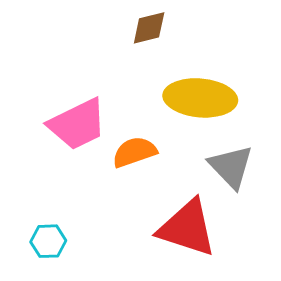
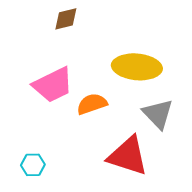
brown diamond: (149, 28) -> (66, 19), moved

